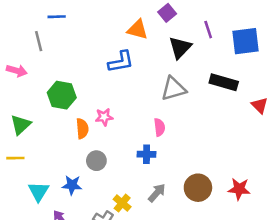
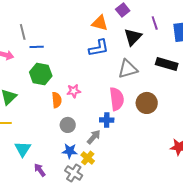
blue line: (57, 17) -> (37, 47), moved
blue L-shape: (121, 62) -> (99, 48), moved
pink semicircle: (159, 127) -> (117, 99), size x1.6
blue star: (72, 185) -> (70, 151), moved
brown circle: (198, 188) -> (147, 103), moved
gray arrow: (157, 193) -> (94, 137), moved

